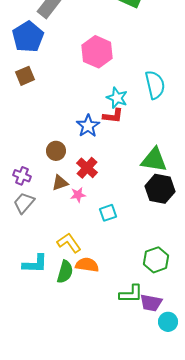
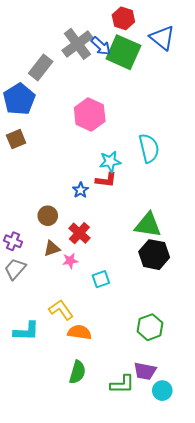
cyan star: (117, 98) -> (110, 162), turned -30
blue star: (88, 126) -> (80, 190), size x0.7
green semicircle: (65, 272) -> (77, 372), moved
green L-shape: (131, 294) -> (122, 384), moved

